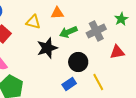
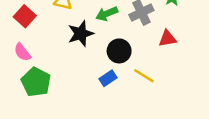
yellow line: (98, 82) -> (144, 76), turned -30

